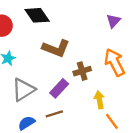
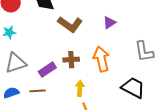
brown L-shape: (56, 48) -> (70, 24), moved

